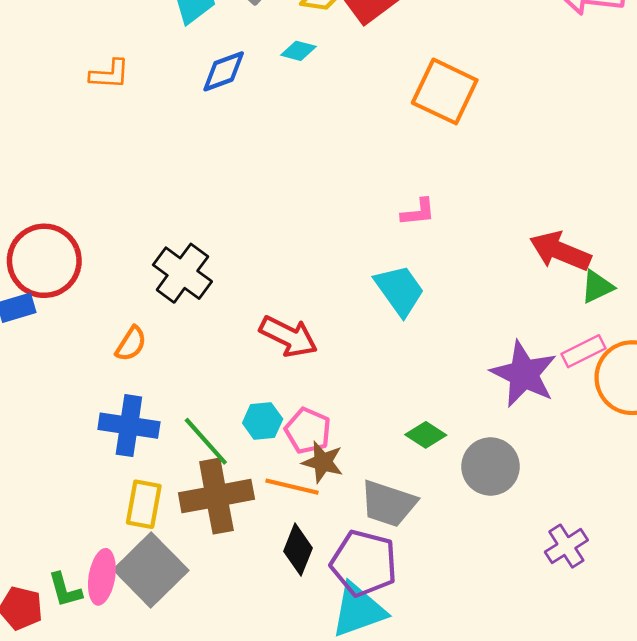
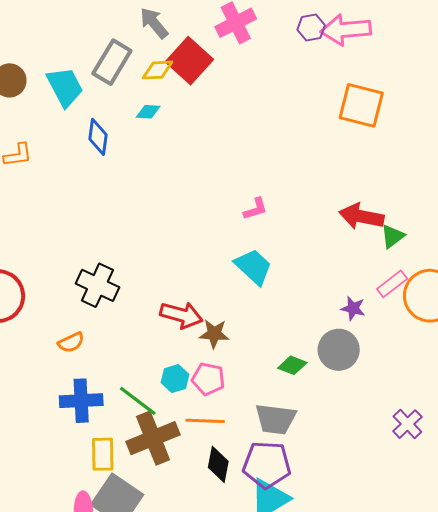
blue diamond: (224, 71) -> (98, 137), turned -51
orange square: (445, 91) -> (361, 105), moved
orange semicircle: (131, 344) -> (71, 342), turned 44
purple star: (524, 374) -> (353, 308), size x0.5
brown star: (323, 462) -> (214, 334), moved
gray circle: (491, 467) -> (339, 350), moved

